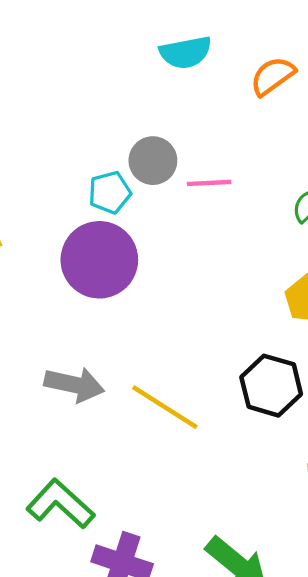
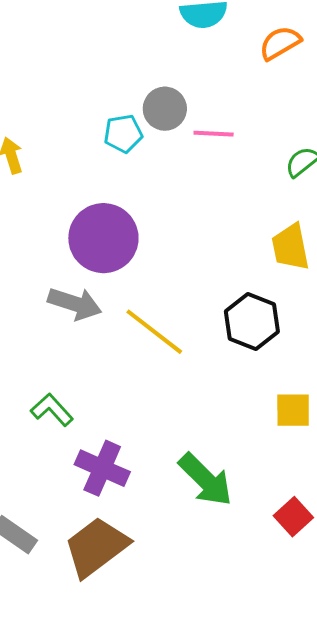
purple circle: (99, 260) -> (103, 238), moved
green L-shape: (60, 504) -> (52, 410), size x0.7

